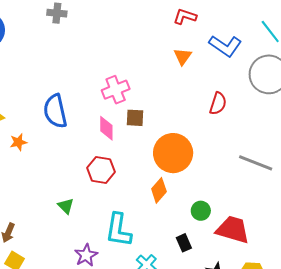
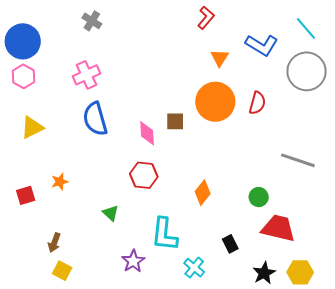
gray cross: (57, 13) -> (92, 21), turned 30
red L-shape: (185, 17) -> (206, 18), moved, turned 115
pink cross: (116, 90) -> (86, 75), moved
orange star: (18, 142) -> (60, 182), moved
orange circle: (173, 153) -> (215, 102), moved
green circle: (201, 211) -> (259, 197), moved

